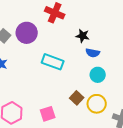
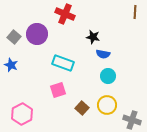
brown square: (77, 98) -> (82, 108), moved
pink square: (48, 114) -> (58, 90), moved

